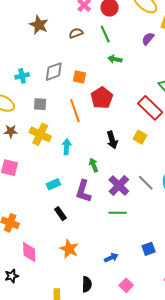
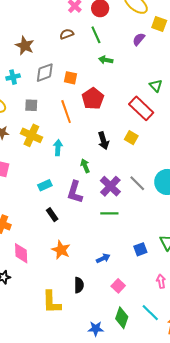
brown star: (39, 25) -> (25, 46), moved

